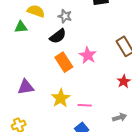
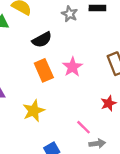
gray star: (65, 16) -> (70, 14), moved
pink line: (85, 105) -> (84, 127), moved, turned 32

